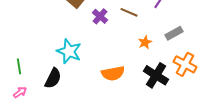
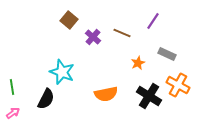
gray rectangle: (174, 33) -> (167, 54), turned 54

